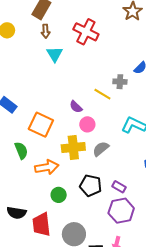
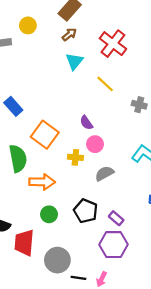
brown arrow: (45, 31) -> (69, 34), turned -136
yellow line: (102, 94) -> (105, 84), moved
yellow cross: (73, 148) -> (75, 157), moved, size x0.6
green semicircle: (21, 151) -> (18, 158), size x1.4

